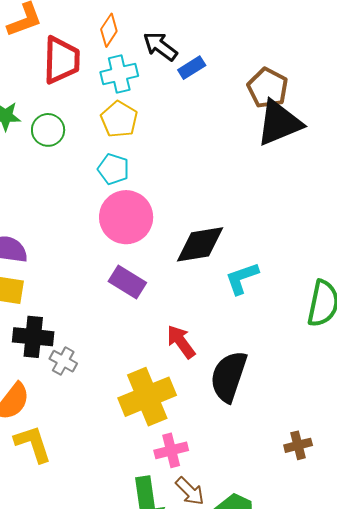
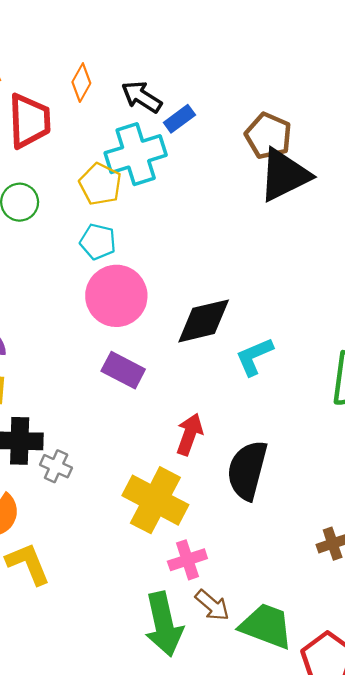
cyan cross: (119, 74) -> (136, 154), moved, size x1.4
red arrow: (181, 342) -> (190, 434), turned 60
yellow cross: (147, 397) -> (155, 500), turned -36

